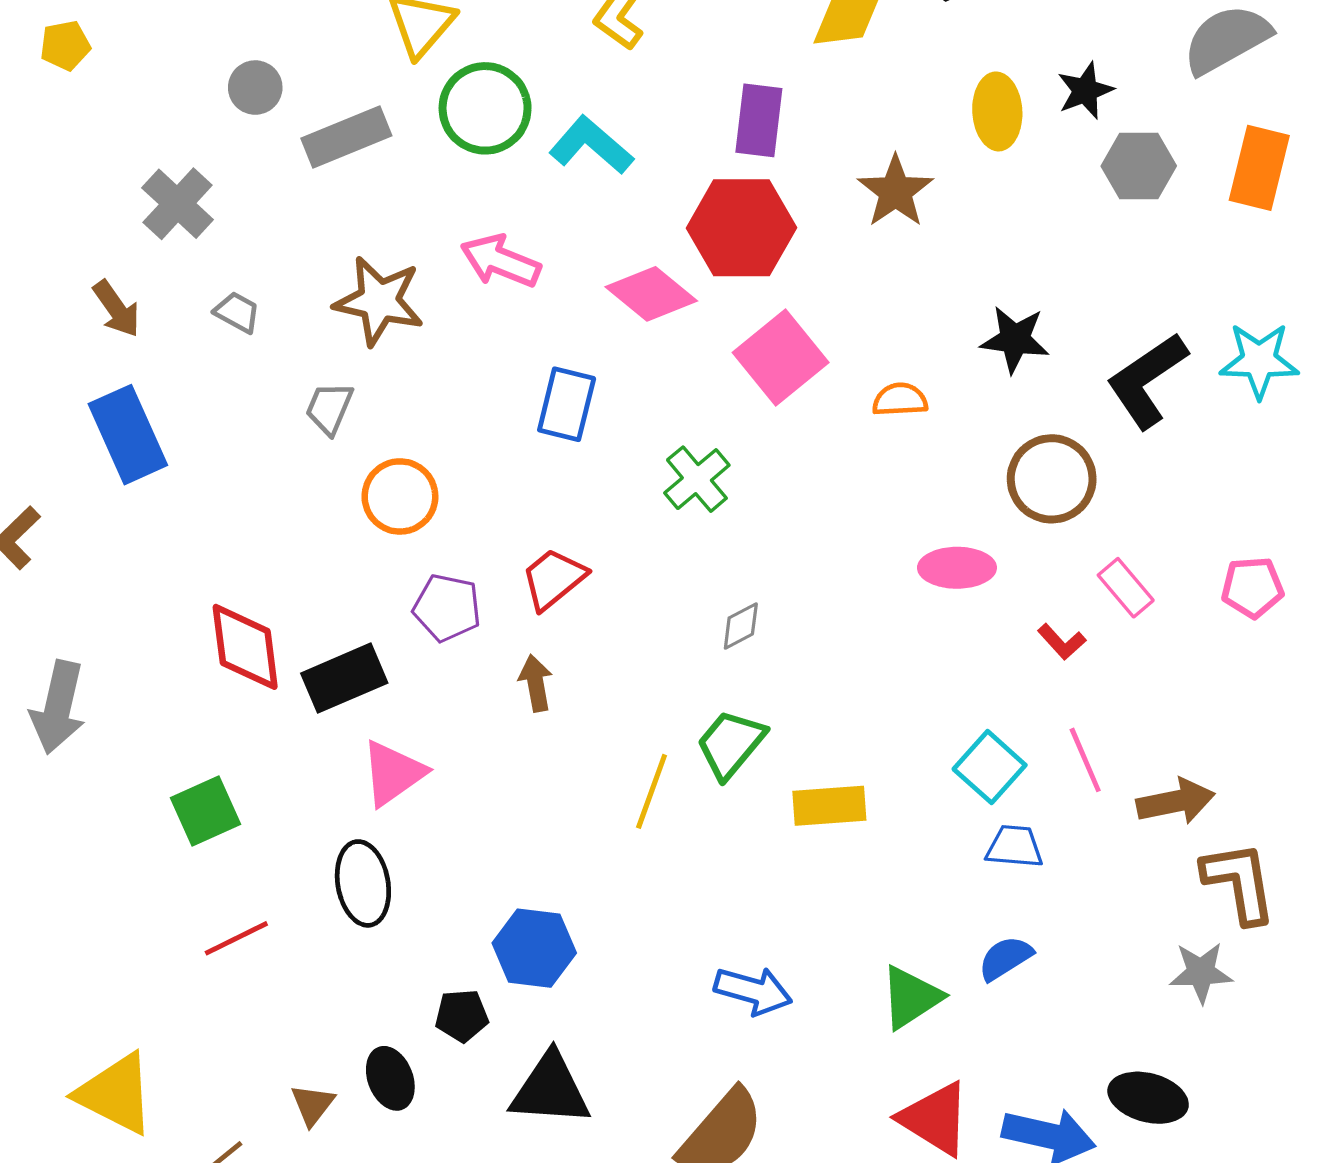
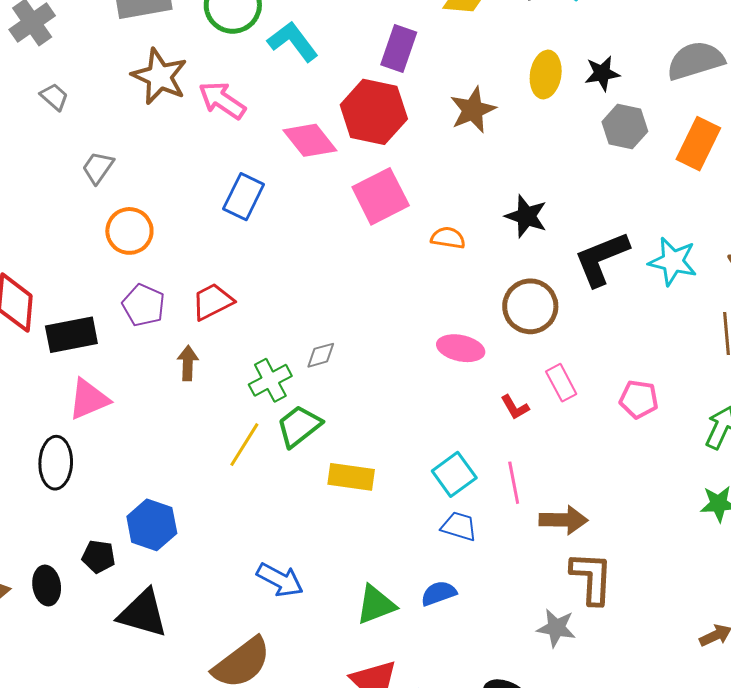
brown star: (379, 301) -> (160, 76), moved
green cross: (697, 479) -> (270, 380), moved

